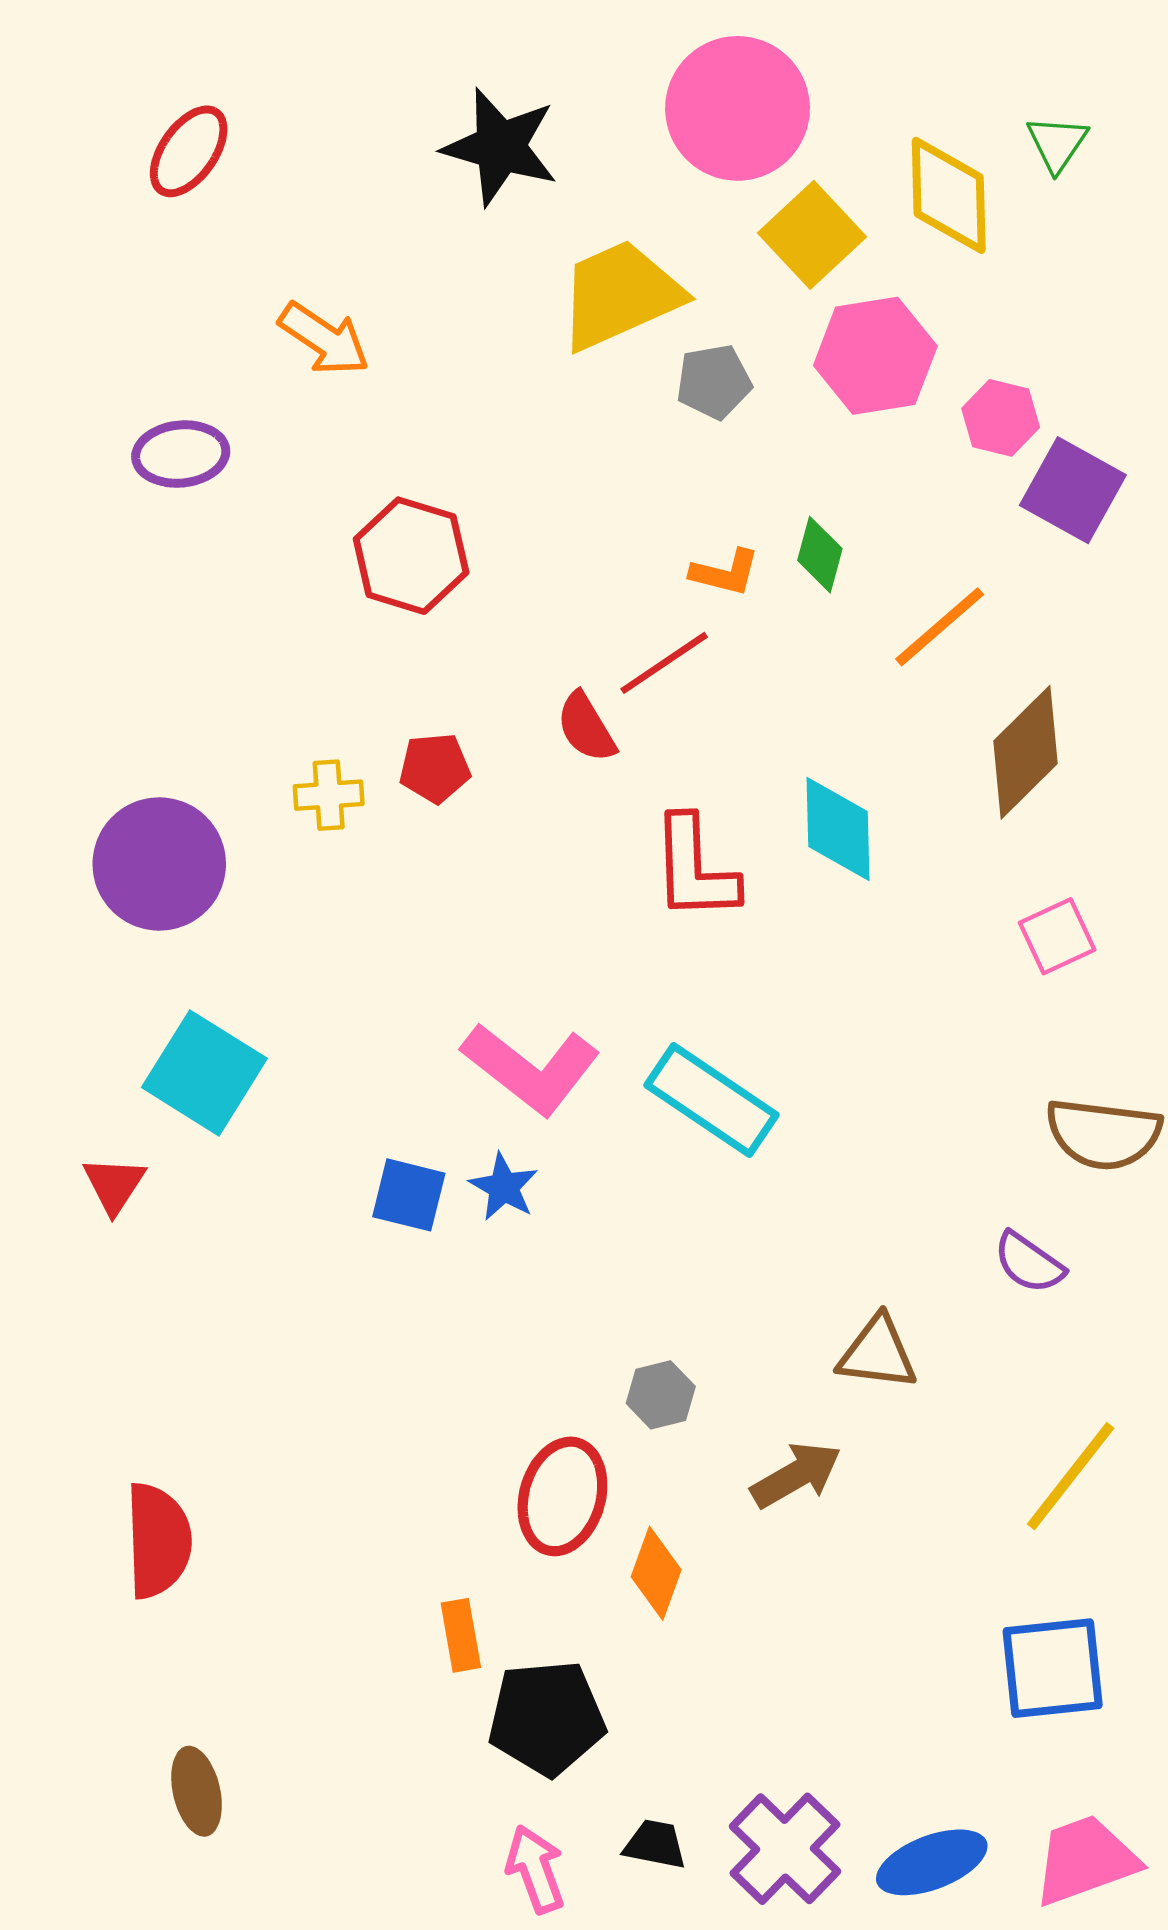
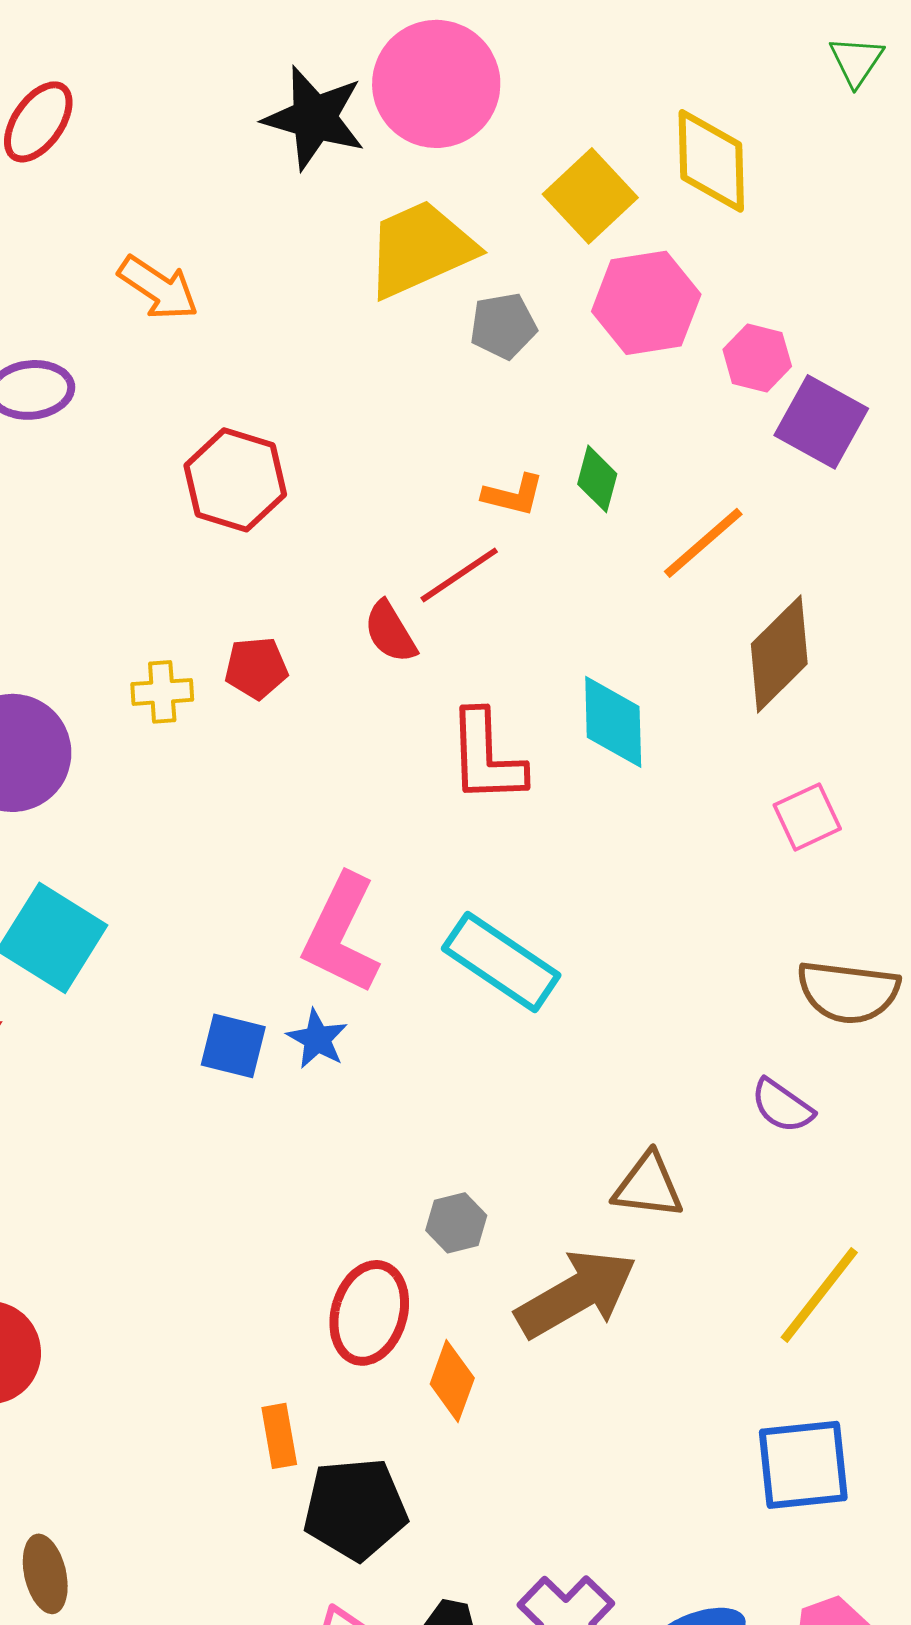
pink circle: (737, 108) -> (436, 84), moved
green triangle: (1057, 143) -> (856, 61), moved
pink L-shape: (531, 1068) -> (341, 934), turned 78
brown arrow: (796, 1475) -> (576, 1294), size x1.5

